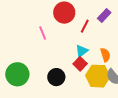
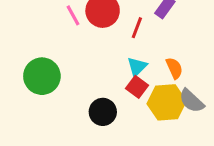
pink line: (43, 33) -> (73, 15), moved
green circle: (17, 74) -> (42, 76), moved

